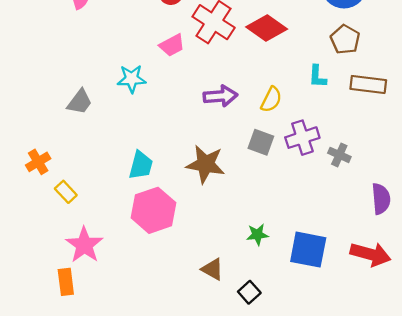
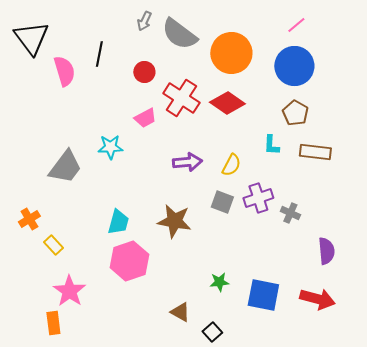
gray trapezoid: (80, 102) -> (65, 167), size x1.5

